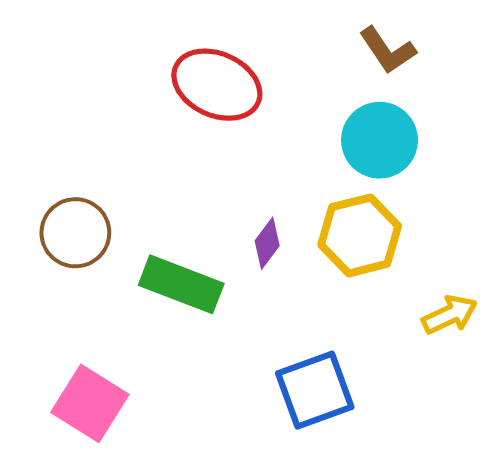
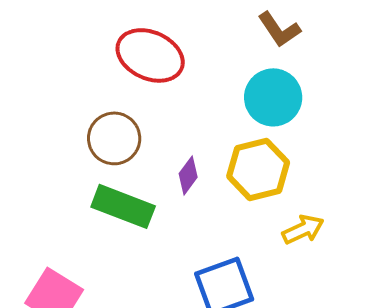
brown circle: (75, 233) -> (114, 138), moved
yellow arrow: (450, 315) -> (303, 229), moved

